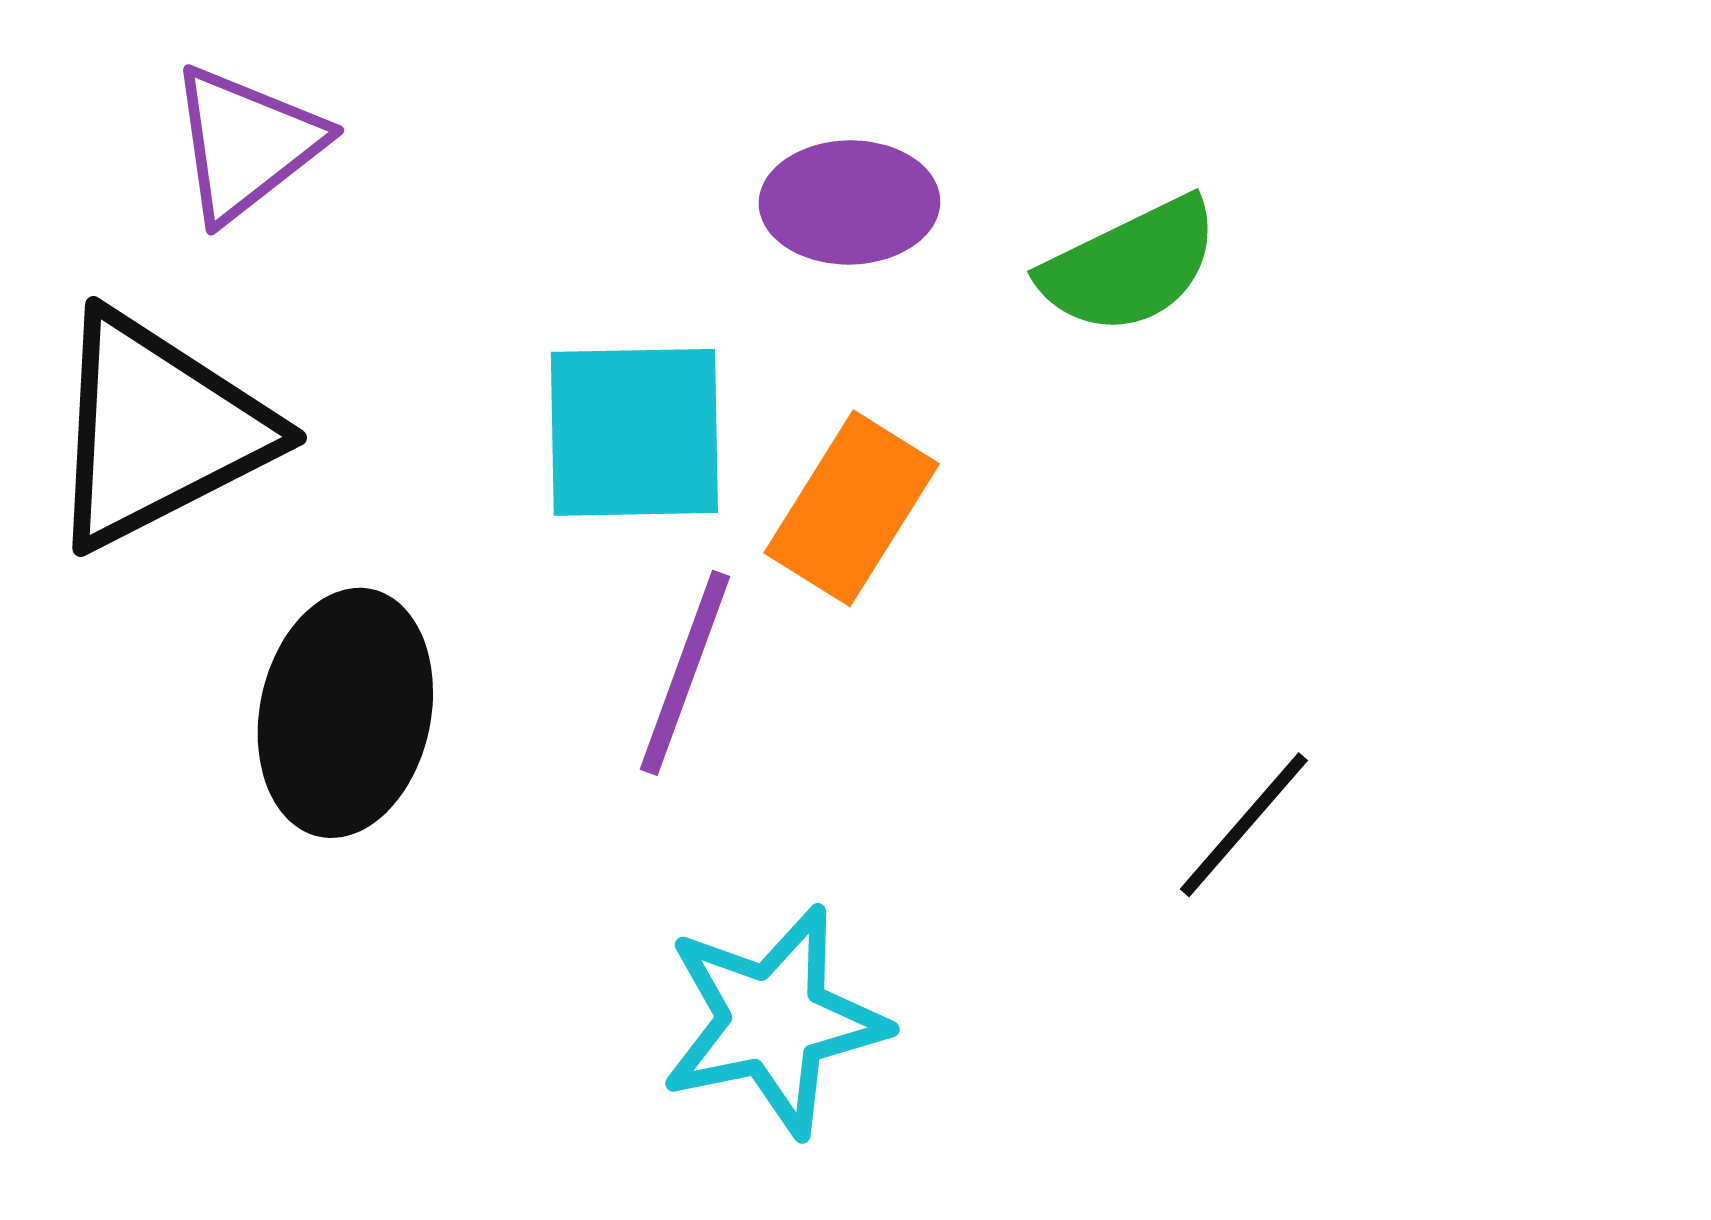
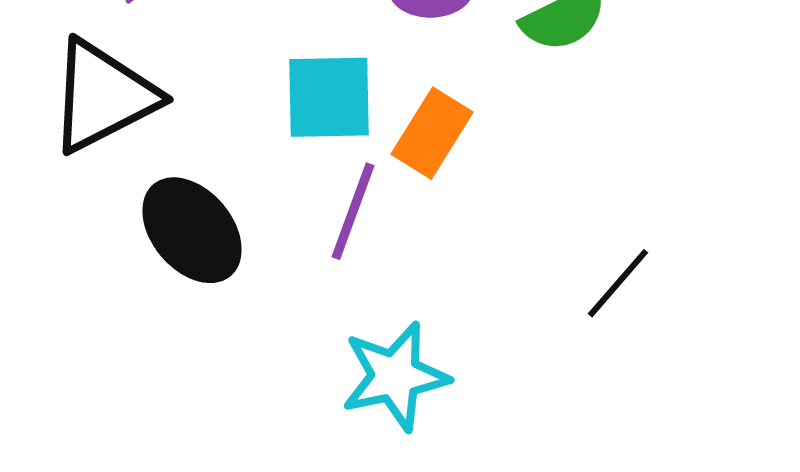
black ellipse: (345, 713) -> (192, 230), turned -52

